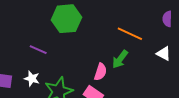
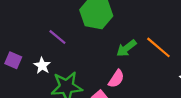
green arrow: (120, 59) -> (126, 48), moved

